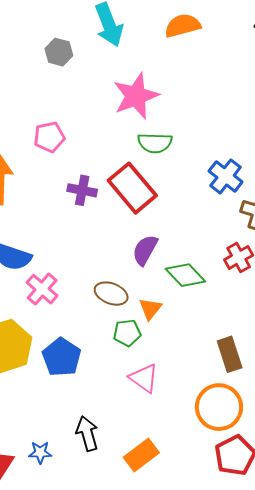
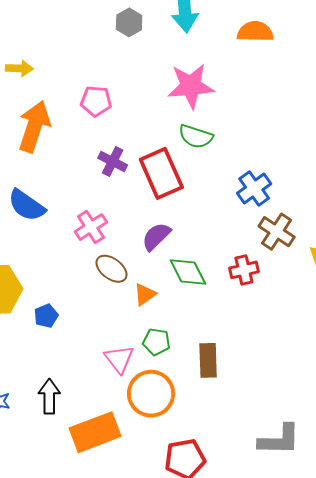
pink cross: (42, 289) -> (91, 227), moved
green pentagon: (127, 333) -> (156, 342), moved
blue pentagon: (62, 357) -> (46, 316), size x0.6
orange circle: (219, 407) -> (151, 394), moved
orange rectangle: (141, 455) -> (95, 432), size x1.4

